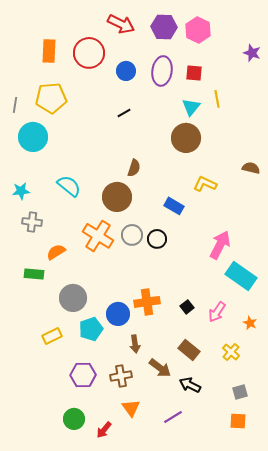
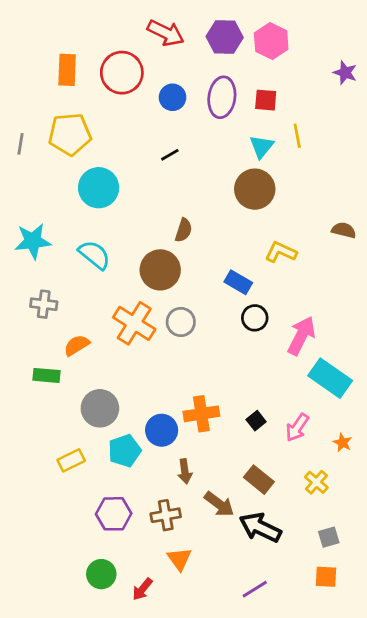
cyan circle: (33, 137) -> (99, 188), moved
cyan star: (21, 191) -> (33, 241), moved, size x1.5
black circle: (157, 239) -> (255, 318), moved
black arrow: (190, 385) -> (260, 527), size x1.4
purple line: (173, 417) -> (255, 589), moved

